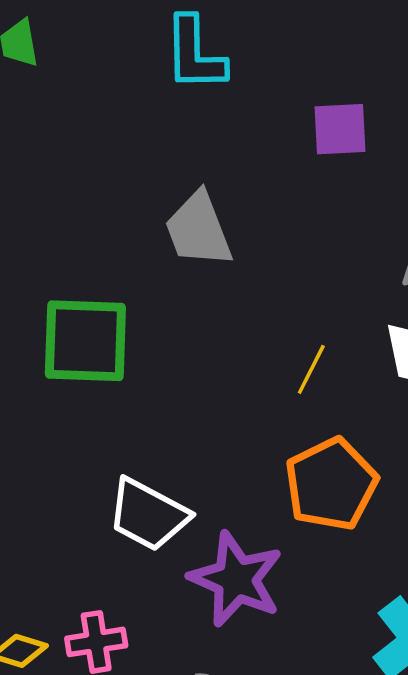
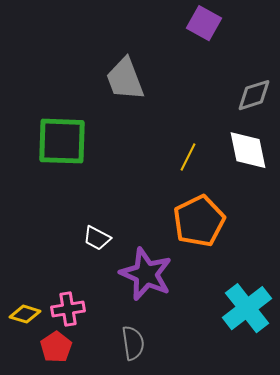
purple square: (340, 129) -> (204, 23), turned 32
white trapezoid: (148, 515) -> (97, 238), size x0.6

